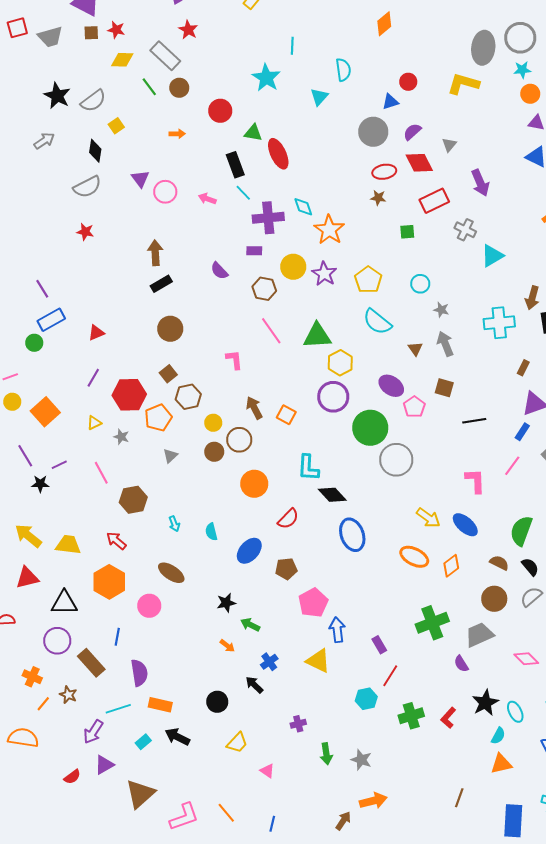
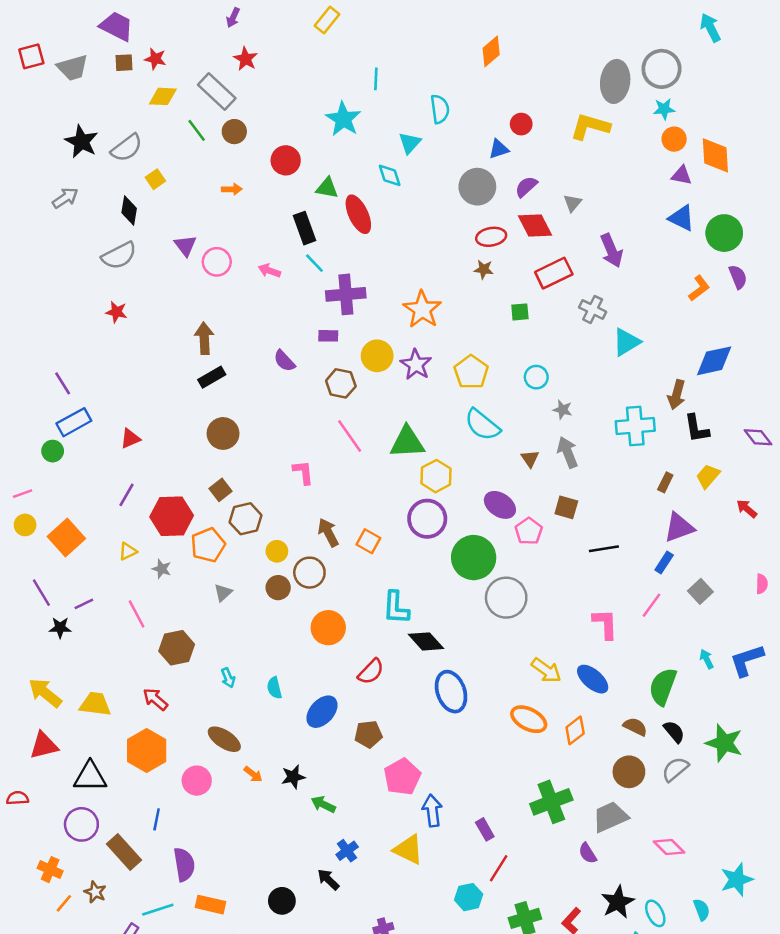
cyan diamond: (303, 207) -> (390, 175), moved
orange arrow: (227, 646) -> (253, 774), moved

